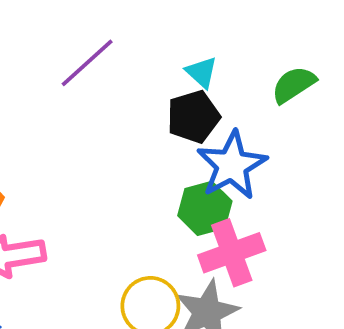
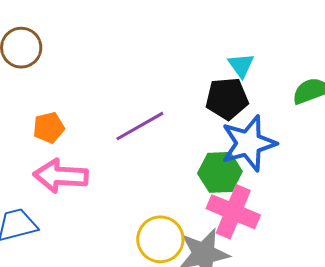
purple line: (87, 63) -> (140, 126), moved
pink cross: (232, 253) -> (233, 212), turned 30

